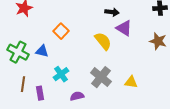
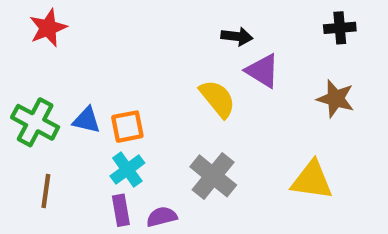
orange square: (61, 31) -> (127, 127), moved, turned 35
yellow triangle: (131, 82) -> (312, 180), moved, size x1.5
purple rectangle: (40, 93) -> (121, 210), moved

